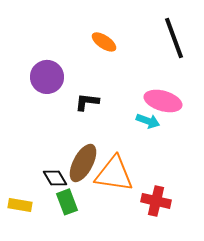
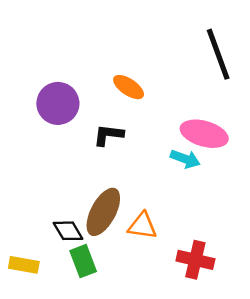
orange ellipse: (104, 42) -> (129, 87), moved
orange triangle: (114, 174) -> (142, 226), size x0.6

